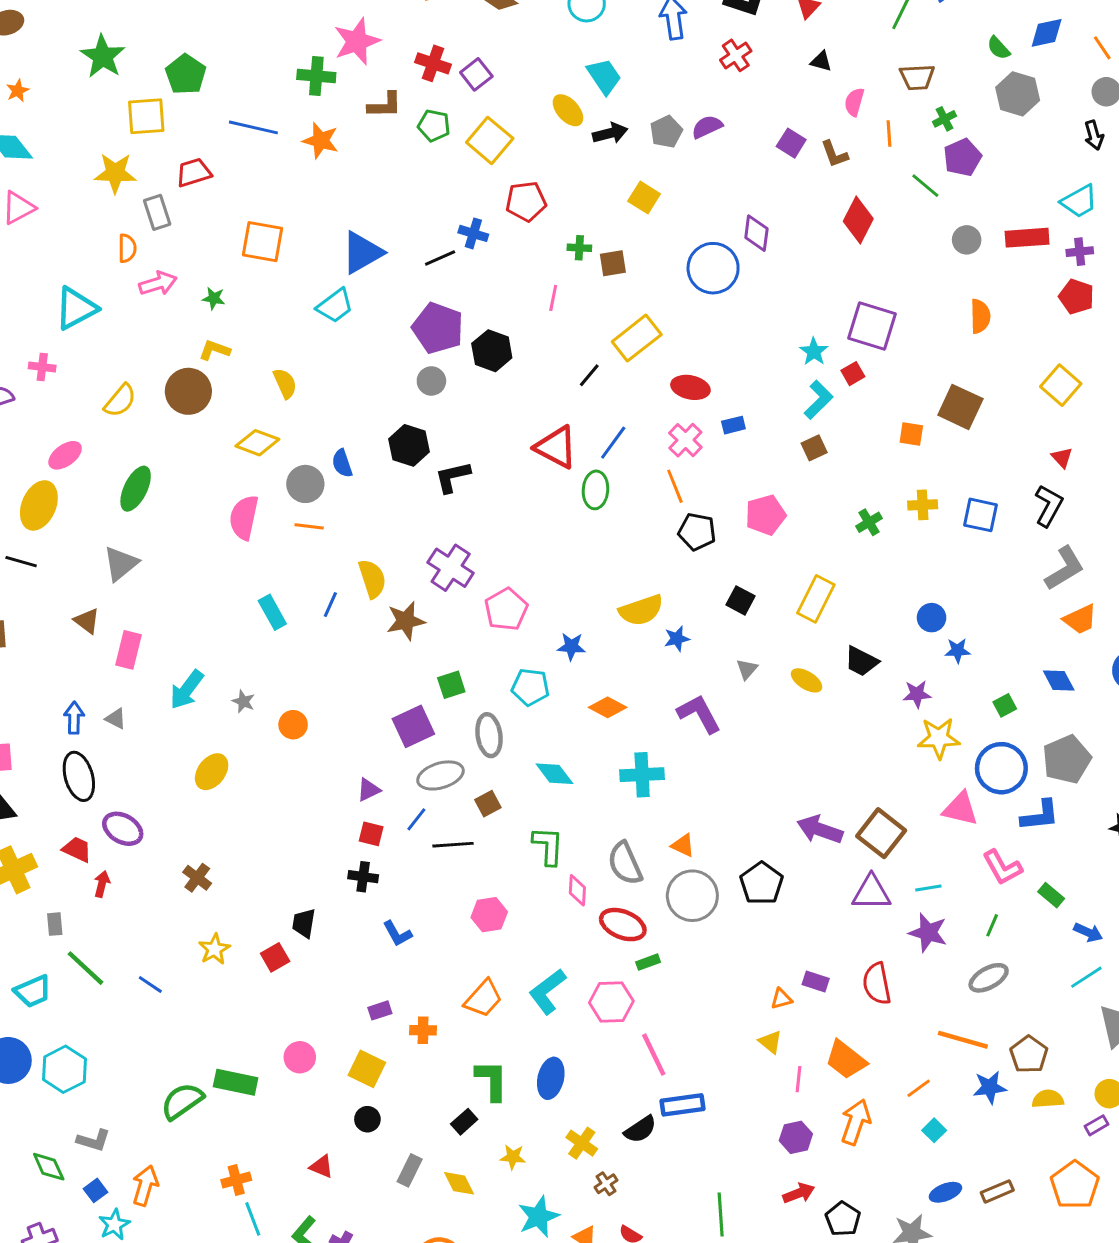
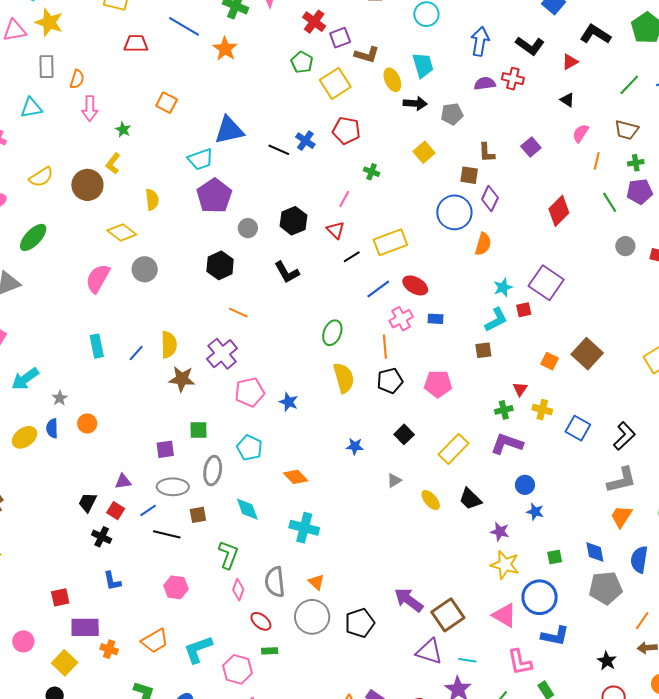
red cross: (736, 55) -> (513, 79), turned 30
brown L-shape: (385, 105) -> (367, 55), moved
purple semicircle: (707, 127) -> (485, 84), moved
brown L-shape: (834, 154) -> (487, 153), moved
yellow star: (115, 173) -> (49, 22), moved
gray rectangle: (157, 212) -> (47, 67), moved
orange square: (263, 242) -> (167, 103), size x0.7
black line: (440, 258) -> (279, 150), turned 30
brown square: (613, 263) -> (469, 175), moved
pink arrow: (158, 283) -> (90, 108), turned 90
cyan triangle: (76, 308) -> (31, 108), size x0.7
orange semicircle: (980, 316) -> (483, 244), moved
purple pentagon: (438, 328) -> (214, 196), moved
yellow L-shape: (214, 350) -> (113, 163), turned -90
blue line: (613, 443) -> (378, 289), moved
red triangle: (556, 447) -> (336, 230), moved, size x0.6
red triangle: (1062, 458) -> (520, 389), moved
blue semicircle: (342, 463) -> (52, 428), moved
black L-shape: (453, 477) -> (287, 272), moved, turned -124
orange line: (309, 526) -> (238, 313), moved
black pentagon: (697, 532) -> (390, 381), turned 30
yellow semicircle: (641, 610) -> (344, 378), moved, turned -104
orange trapezoid: (1080, 619) -> (621, 516), turned 130
blue star: (571, 646) -> (289, 402), moved
purple L-shape: (699, 714) -> (507, 444), moved, turned -60
purple square: (413, 726) -> (165, 449), size x0.7
gray pentagon: (1067, 759) -> (606, 588), moved
black trapezoid: (304, 923) -> (88, 502), moved
red ellipse: (623, 925) -> (261, 621), size x0.7
red square: (275, 957) -> (60, 597), moved
purple rectangle: (380, 1010) -> (85, 627), size x1.8

